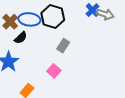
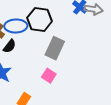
gray rectangle: (63, 46) -> (55, 48), size x1.5

